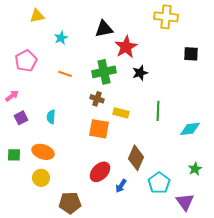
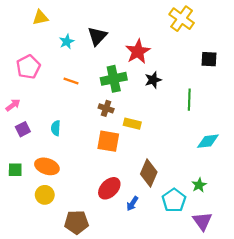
yellow cross: (166, 17) -> (182, 19), turned 30
black triangle: (104, 29) -> (97, 36), moved, turned -36
green line: (158, 111) -> (189, 100), moved
green star: (195, 169) -> (199, 185), moved

